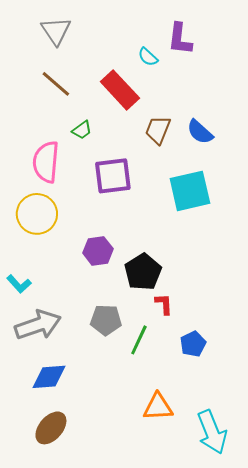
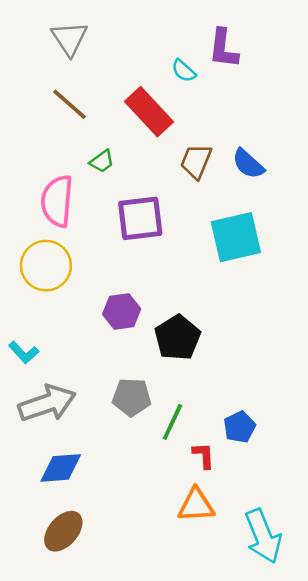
red L-shape: (164, 304) -> (204, 455), moved

